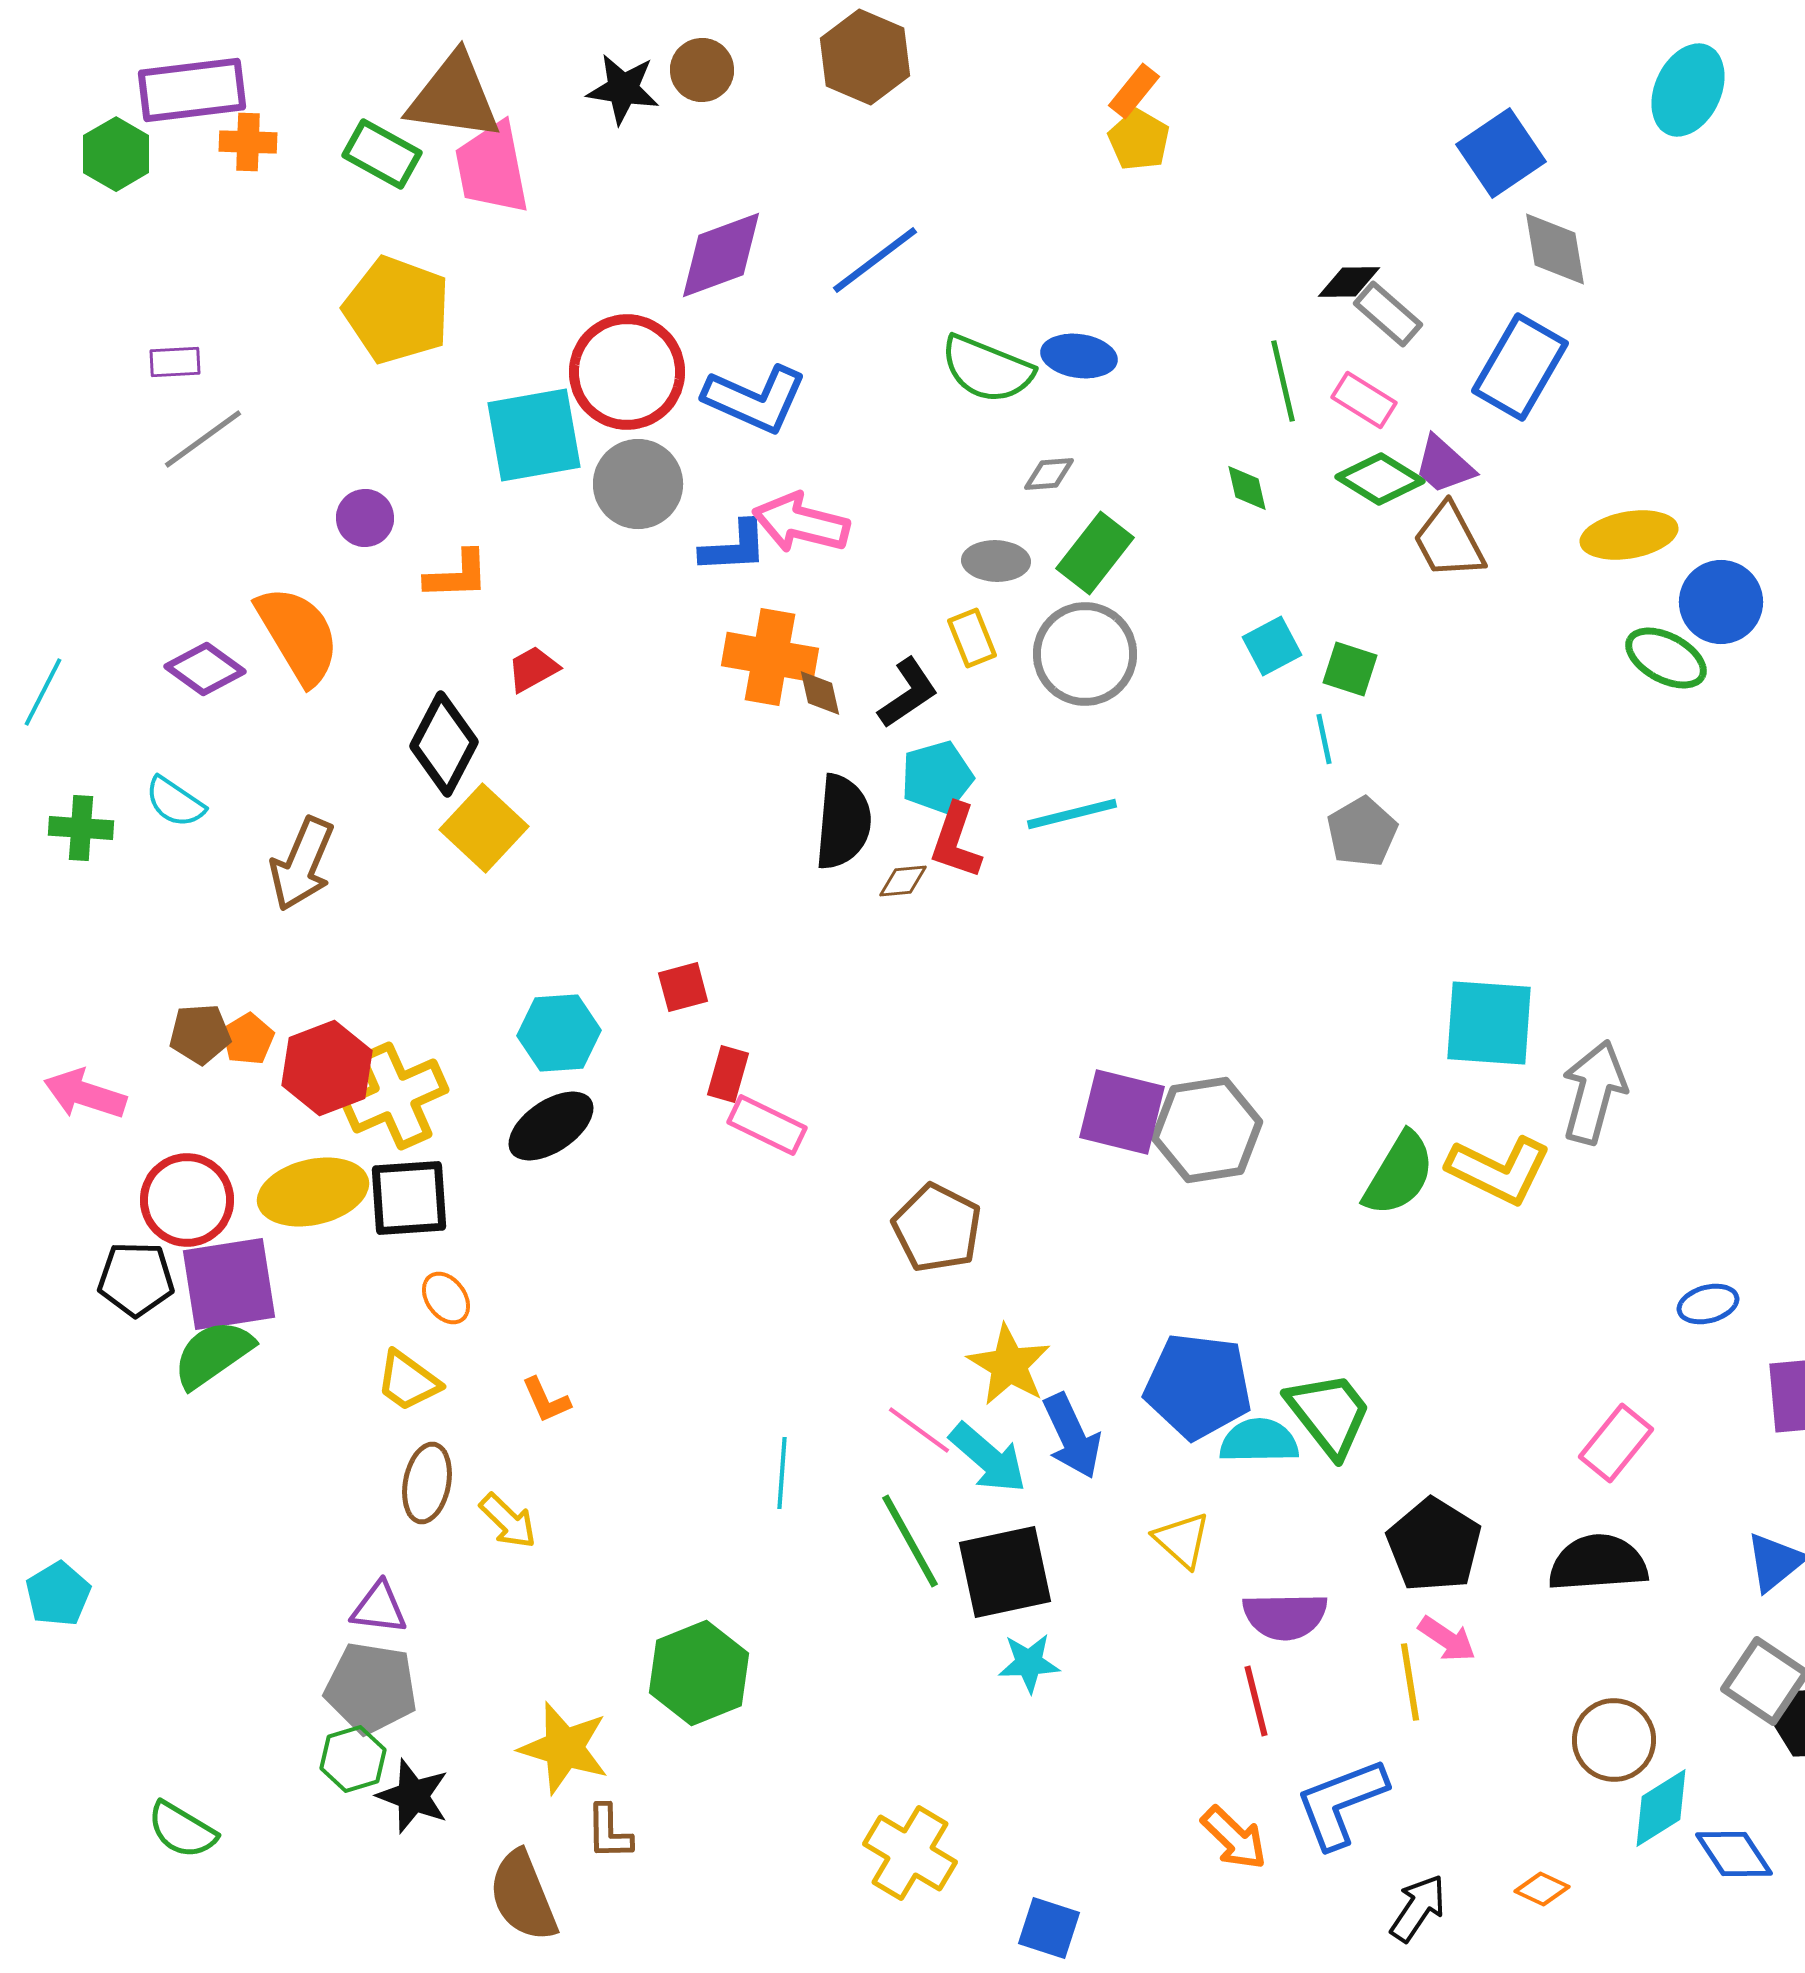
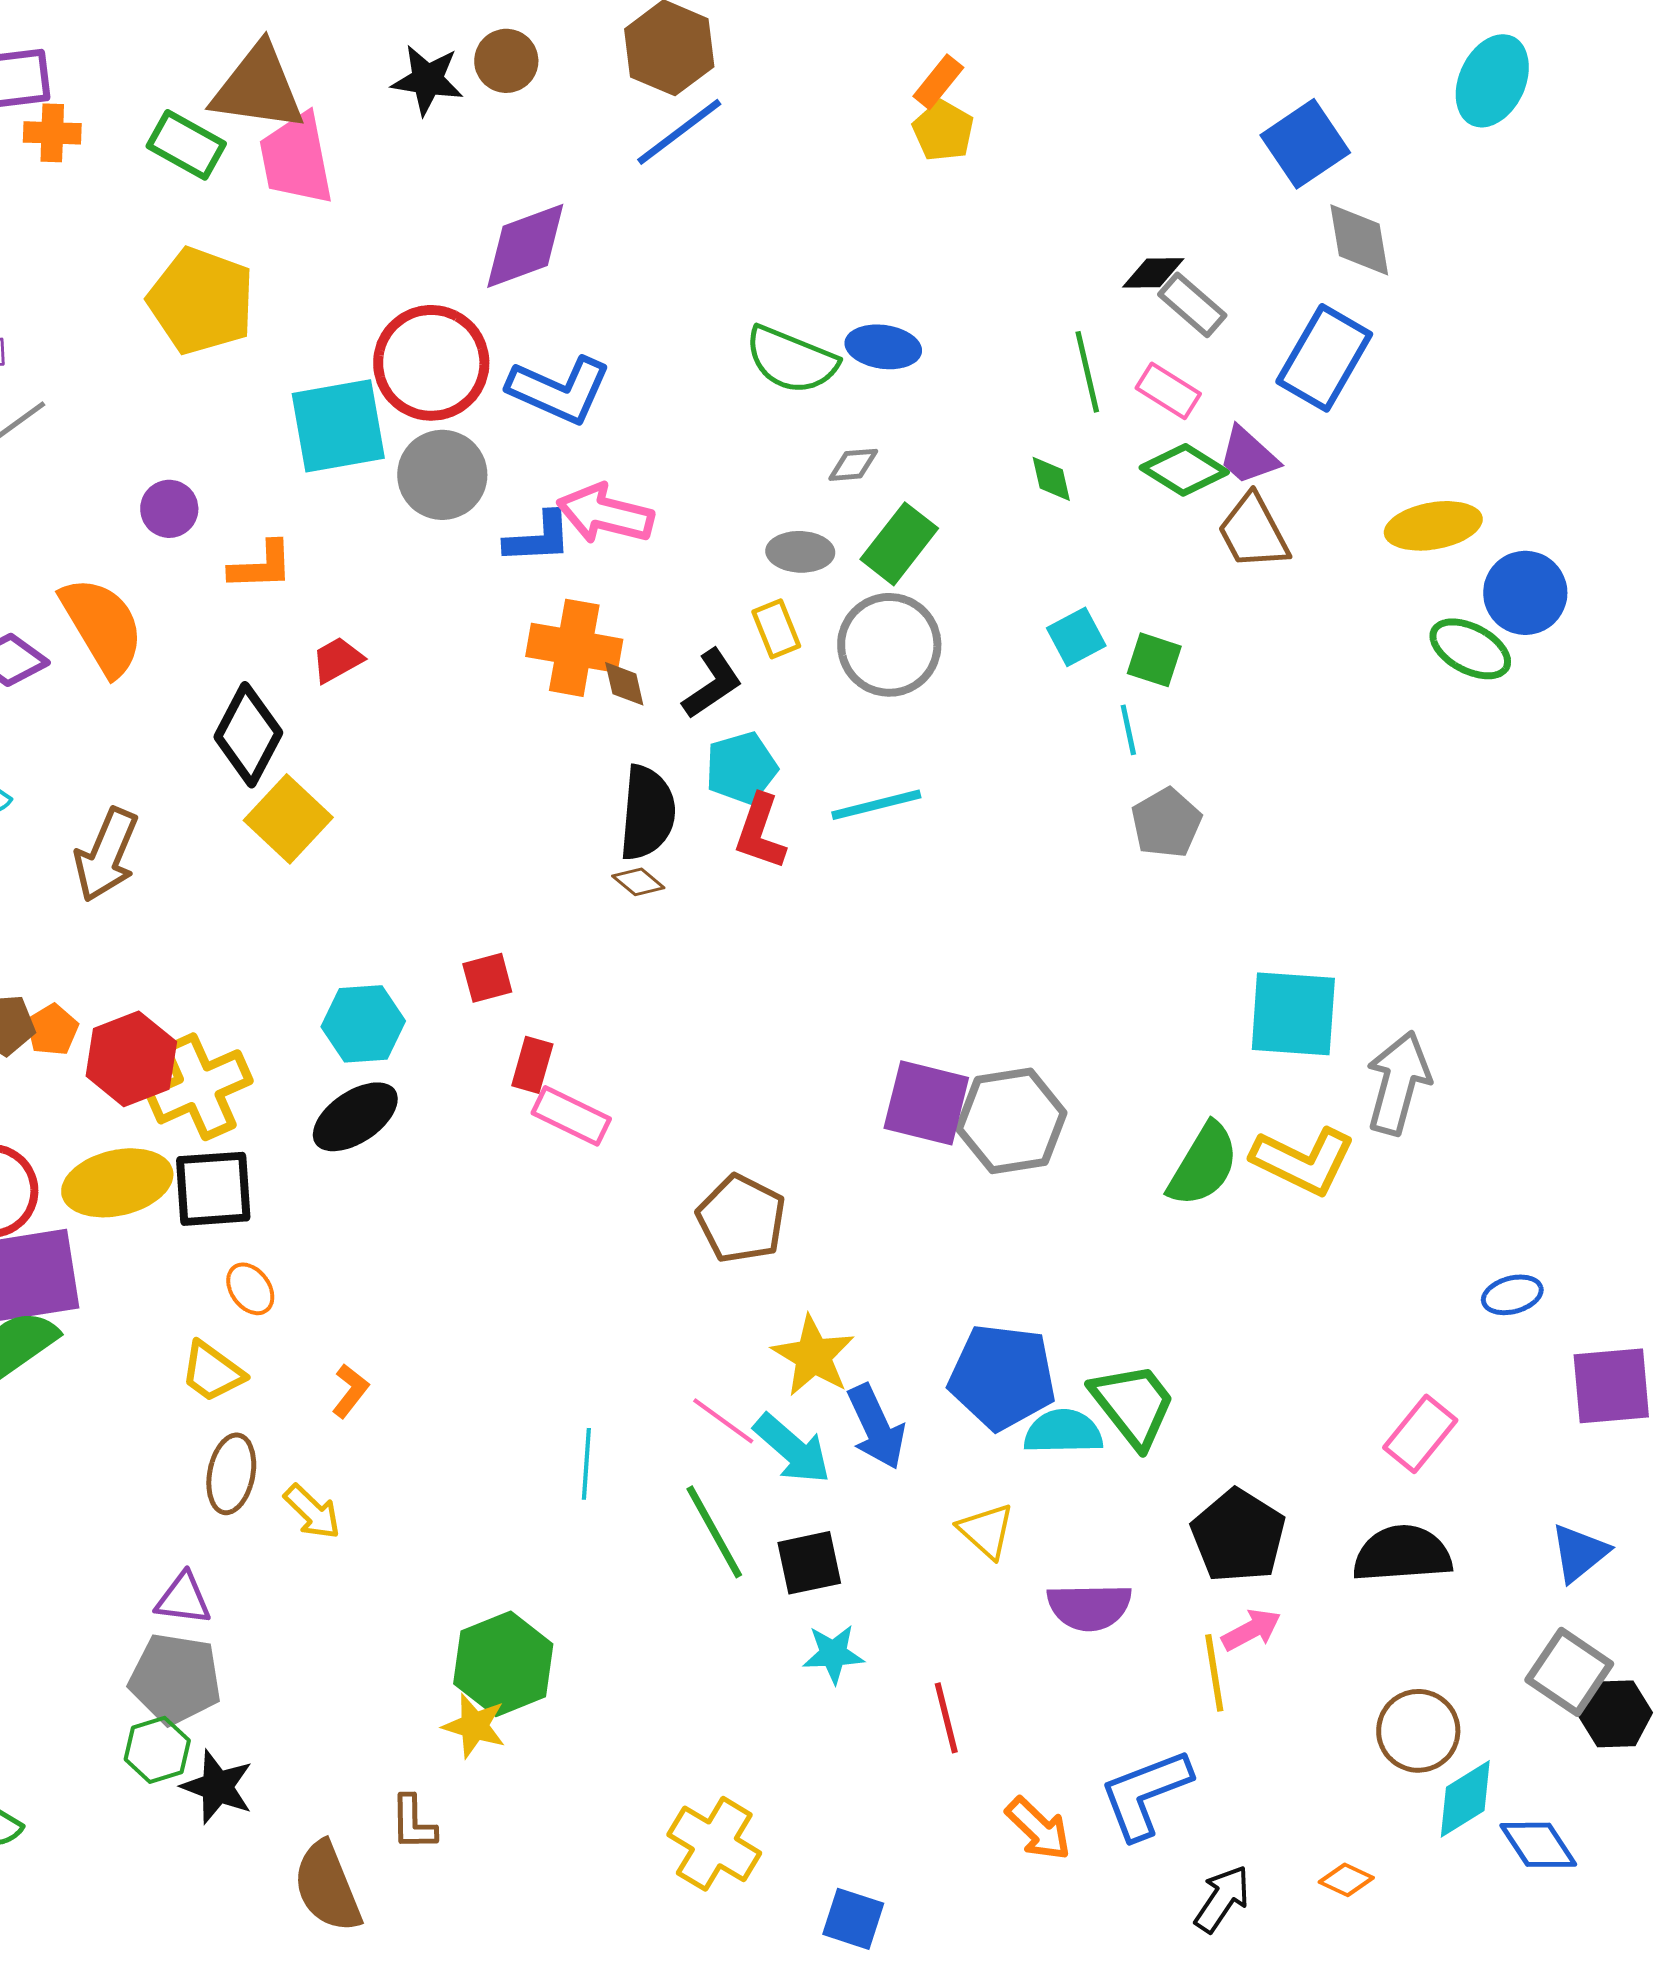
blue line: (875, 260) -> (679, 132), moved
brown diamond: (903, 881) -> (638, 882), moved, turned 45
orange L-shape: (546, 1400) -> (350, 1391), turned -118
black square: (1005, 1572) -> (809, 1563), size x0.7
pink arrow: (1447, 1639) -> (1251, 1630), turned -62
red line: (1256, 1701) -> (946, 1718), moved
yellow star: (564, 1748) -> (474, 1726), moved, size x0.7

